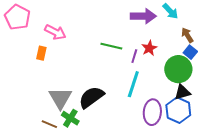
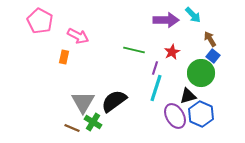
purple line: (134, 56) -> (155, 68), moved
black triangle: (182, 92) -> (188, 96), moved
purple ellipse: (152, 112) -> (175, 116), turned -35

